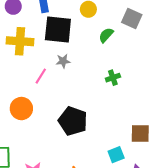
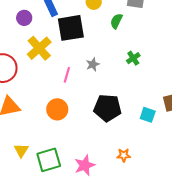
yellow cross: (20, 41) -> (39, 48), turned -30
gray star: (63, 61) -> (93, 64), moved
cyan square: (116, 155) -> (148, 115), moved, turned -35

